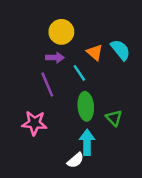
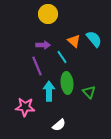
yellow circle: (61, 32) -> (48, 14), moved
pink star: (34, 123) -> (25, 107), moved
cyan arrow: (87, 142) -> (49, 91), moved

